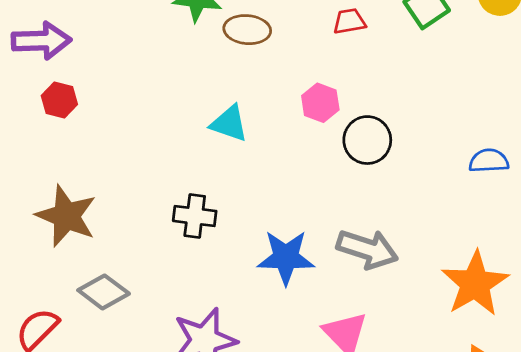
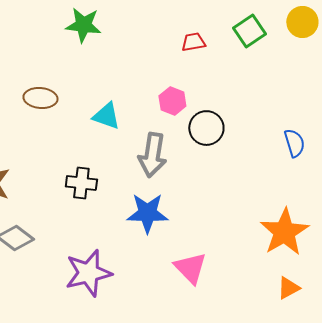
brown ellipse: (247, 30) -> (40, 98), moved
blue semicircle: (489, 161) -> (294, 143), turned 76
gray arrow: (367, 249) -> (152, 155), moved, turned 81

